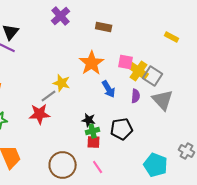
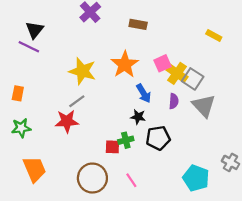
pink square: (126, 62) -> (163, 63), turned -35
yellow star: (62, 83) -> (82, 71), moved, size x1.4
black star: (89, 120) -> (138, 117), moved
red square: (94, 142) -> (112, 147), moved

